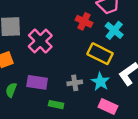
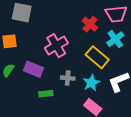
pink cross: (40, 41) -> (56, 46), moved
green rectangle: (56, 105) -> (46, 94), turned -32

